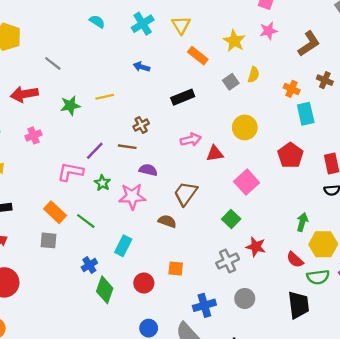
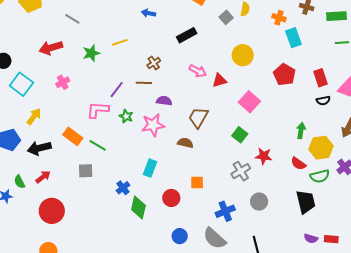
pink arrow: (191, 140) -> (198, 71), turned 48
orange rectangle: (55, 212) -> (73, 136), moved
green line: (86, 221) -> (98, 145), moved

